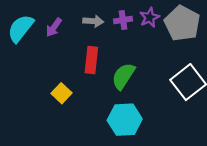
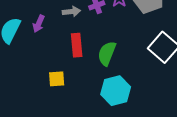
yellow square: (61, 93) -> (57, 79), turned -36

